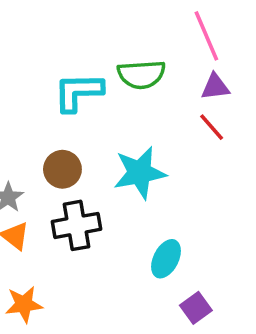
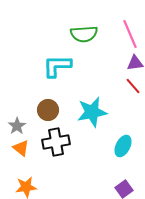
green semicircle: (141, 74) -> (84, 34), moved
cyan ellipse: (166, 259) -> (123, 146), moved

